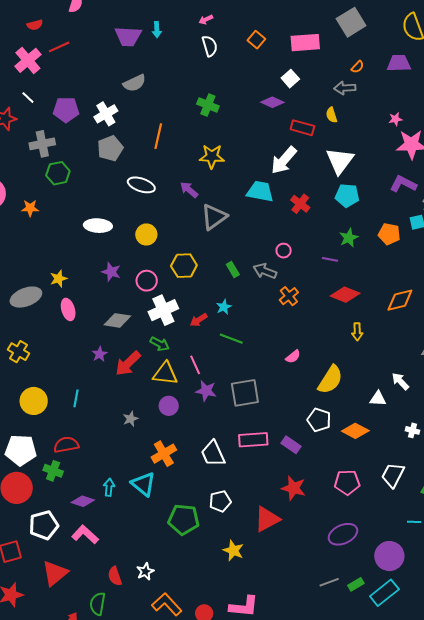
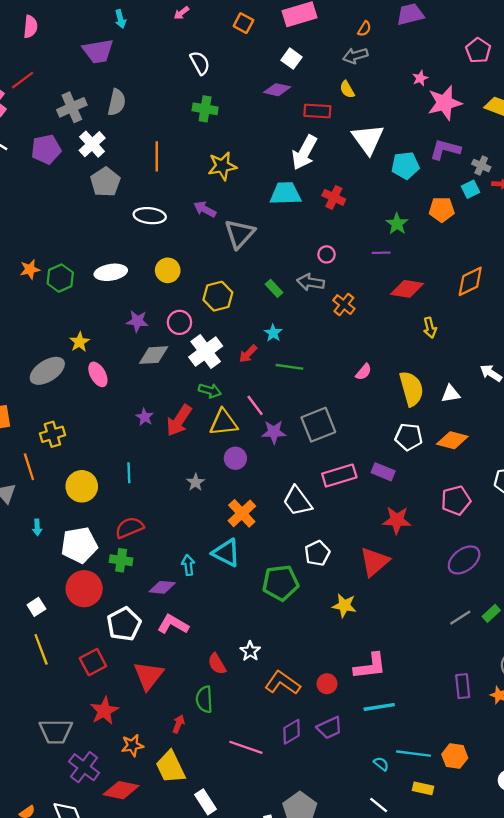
cyan arrow: (157, 30) -> (120, 19), moved
white semicircle: (210, 46) -> (200, 63), moved
gray semicircle: (134, 83) -> (117, 102), turned -40
gray cross: (42, 144) -> (72, 107), moved
green hexagon: (58, 173) -> (60, 278), moved
cyan pentagon: (347, 195) -> (405, 165), moved
gray diamond: (117, 320) -> (154, 355), moved
yellow cross: (19, 352) -> (52, 434), turned -35
yellow semicircle: (330, 380) -> (411, 389), turned -36
white triangle: (378, 399) -> (451, 394), moved

